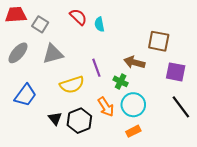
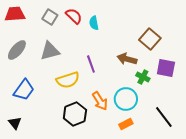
gray square: (40, 24) -> (50, 17), moved
brown square: (159, 41) -> (150, 39), turned 30
green cross: (121, 81) -> (143, 77), moved
black line: (181, 107) -> (164, 117), moved
black triangle: (55, 118) -> (15, 123), moved

